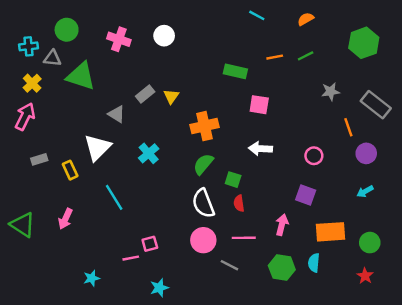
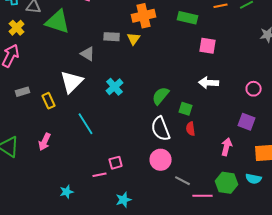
gray rectangle: (145, 94) -> (112, 37), turned 42
orange cross: (205, 126) -> (144, 16), moved
pink line: (244, 238) -> (203, 196), moved
cyan semicircle: (314, 263) -> (254, 179), turned -84

